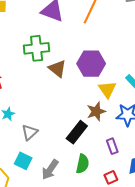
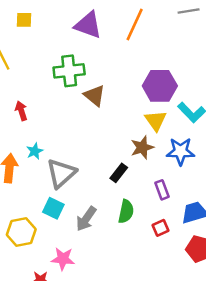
purple hexagon: (91, 64) -> (160, 86), moved
gray triangle: (30, 132) -> (61, 173), size x1.5
black rectangle: (77, 132) -> (119, 173), size x0.7

